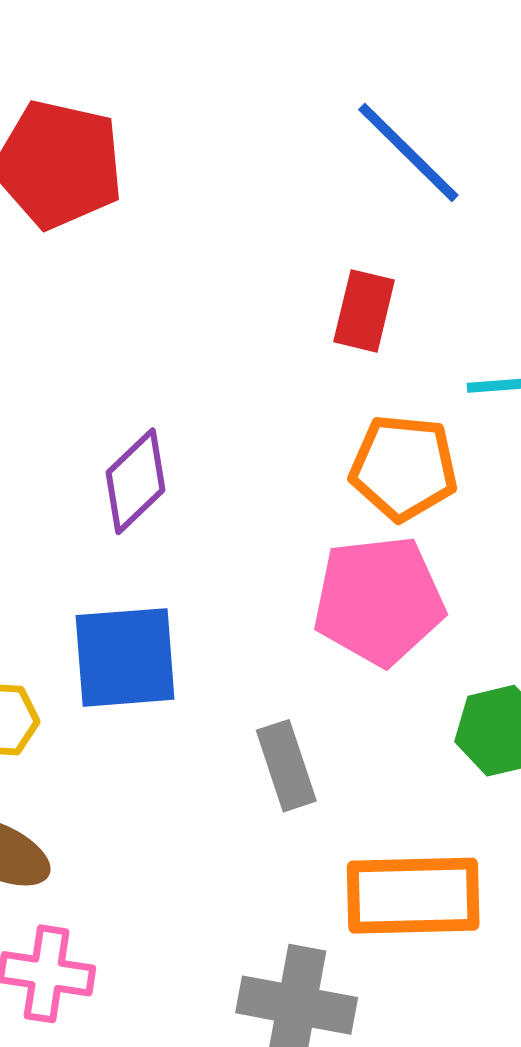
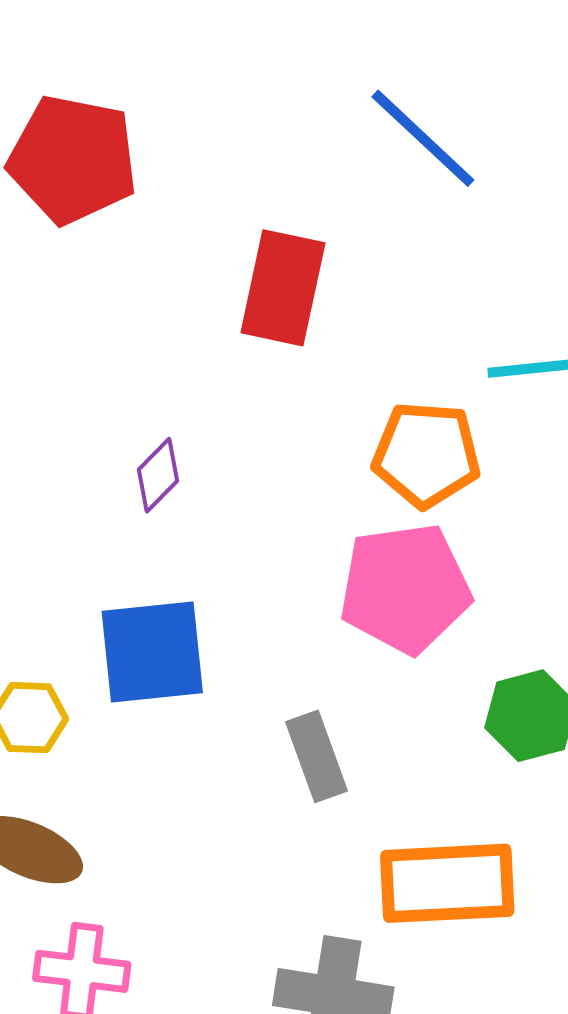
red rectangle: (364, 311) -> (283, 288), moved, size x1.4
purple diamond: (135, 481) -> (158, 475), size x0.7

